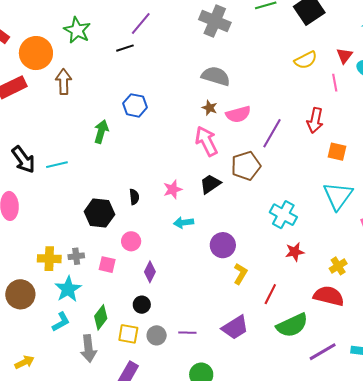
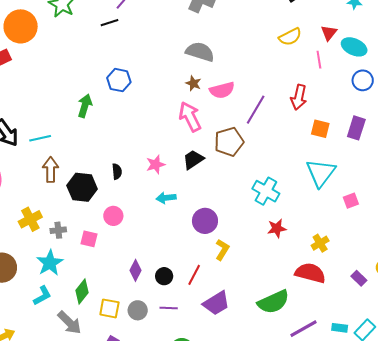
brown arrow: (64, 82) -> (51, 170), moved
yellow cross: (49, 259) -> (30, 219), moved, turned -30
purple diamond: (150, 272) -> (136, 270), moved
red line: (270, 294) -> (194, 275), moved
black circle: (142, 305) -> (164, 276), moved
gray arrow: (88, 349) -> (69, 323), turned -40

